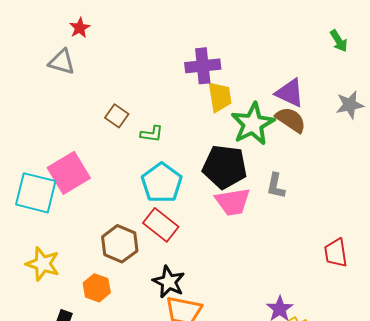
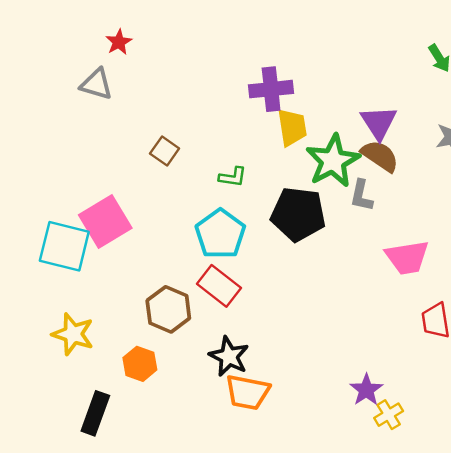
purple triangle: (290, 93) -> (379, 123), turned 32
green L-shape: (152, 134) -> (233, 177), moved
gray L-shape: (276, 186) -> (361, 196), moved
pink trapezoid: (233, 202) -> (407, 257), moved

